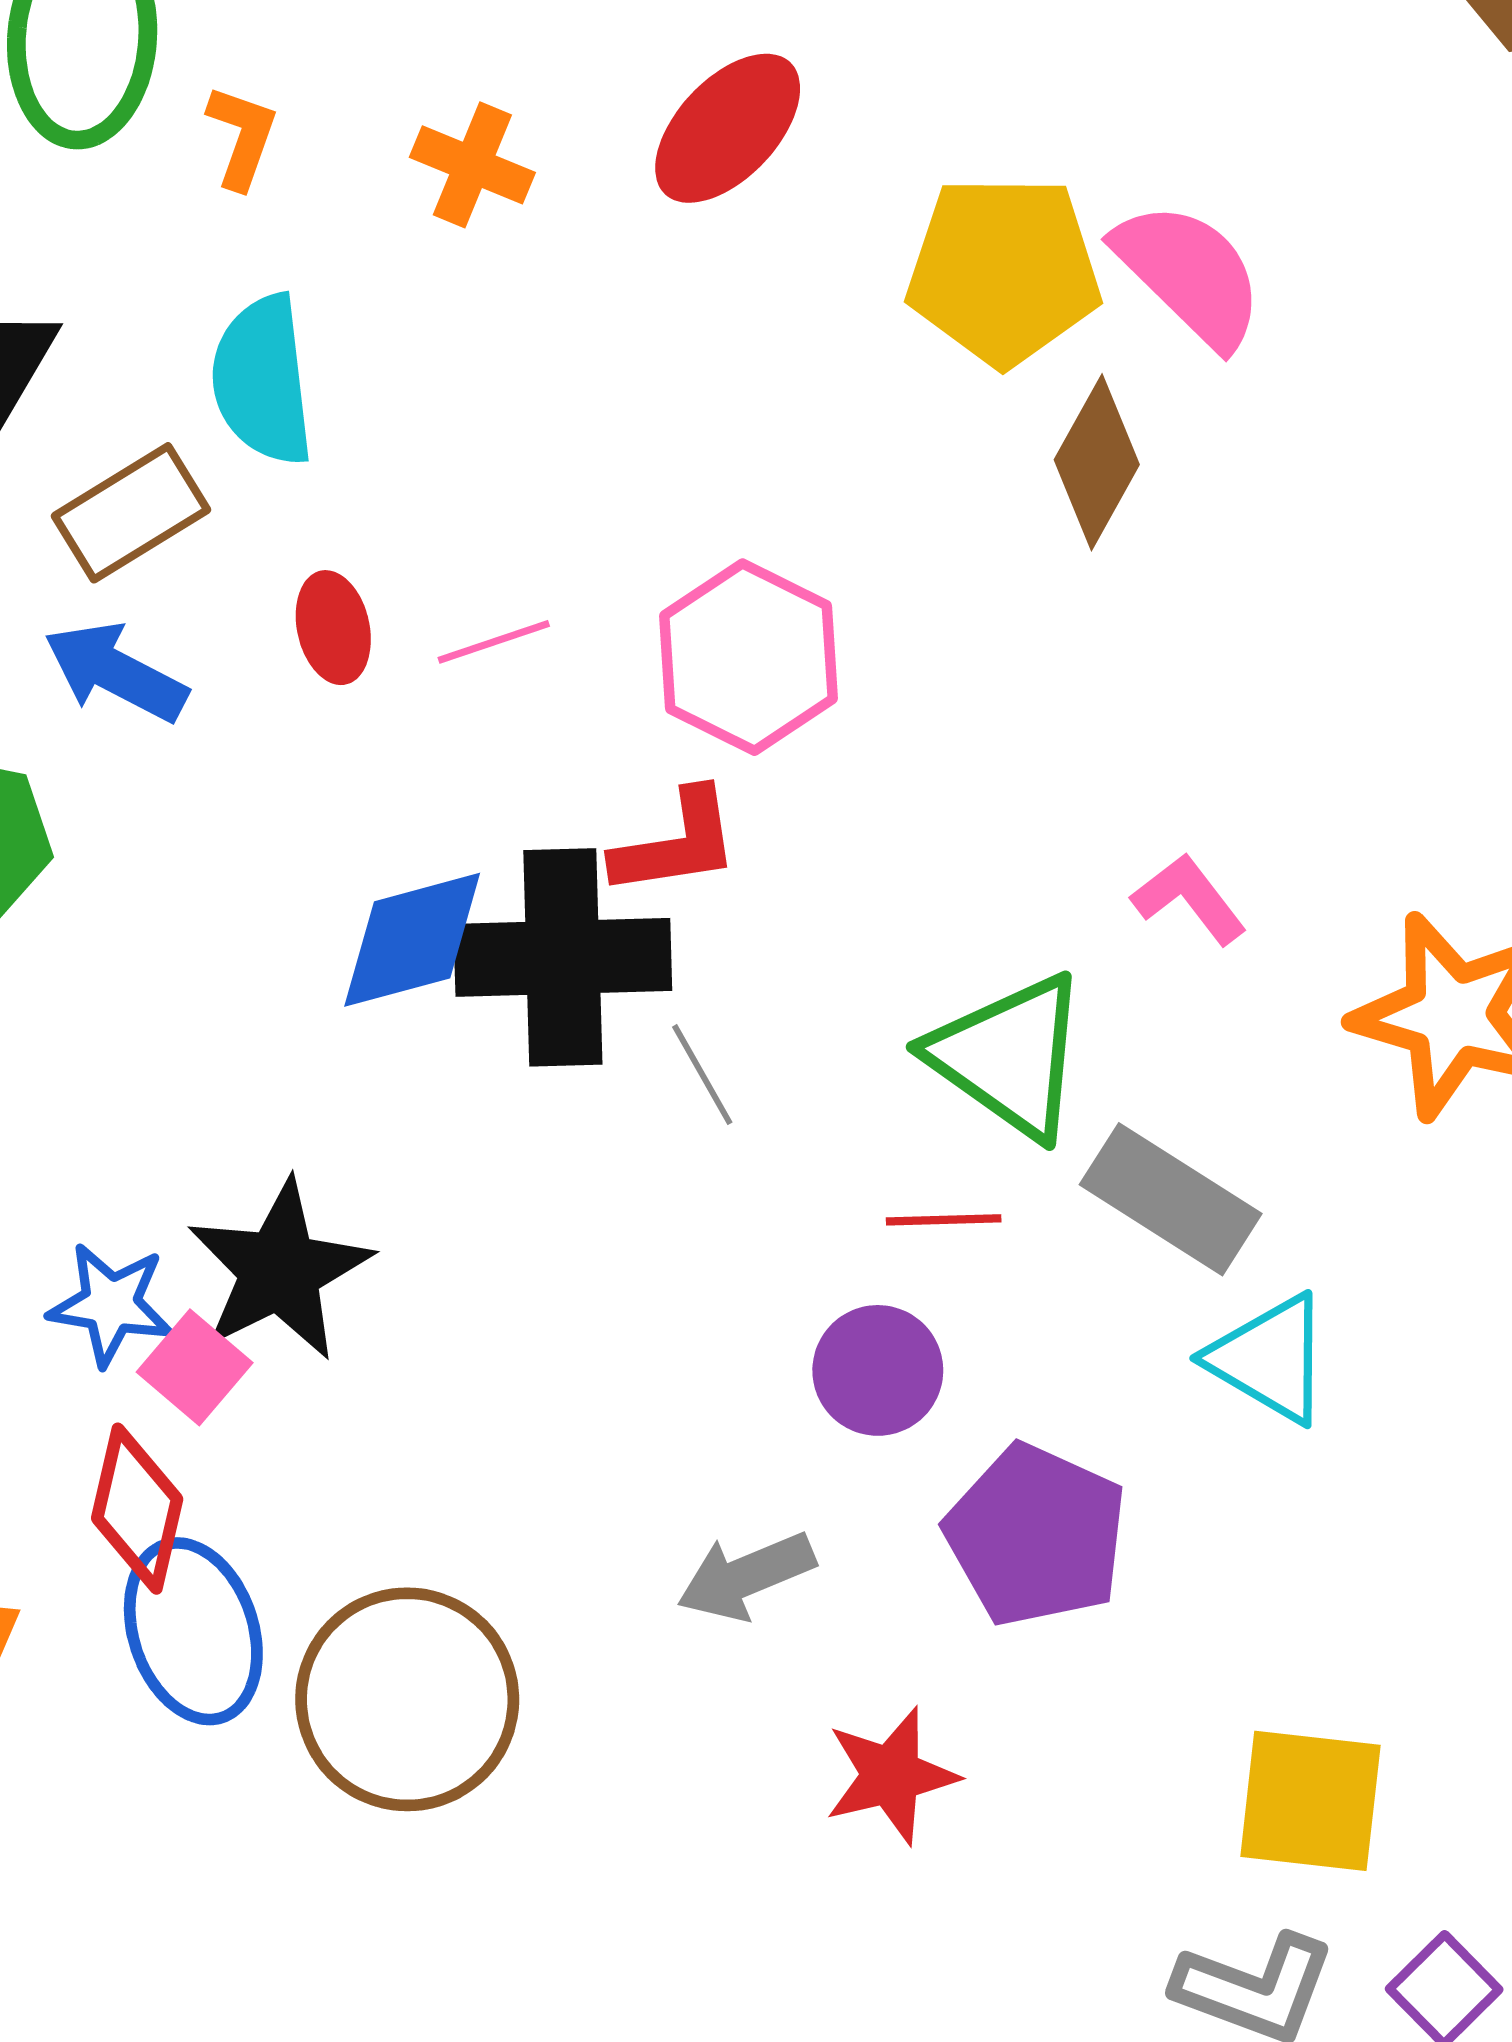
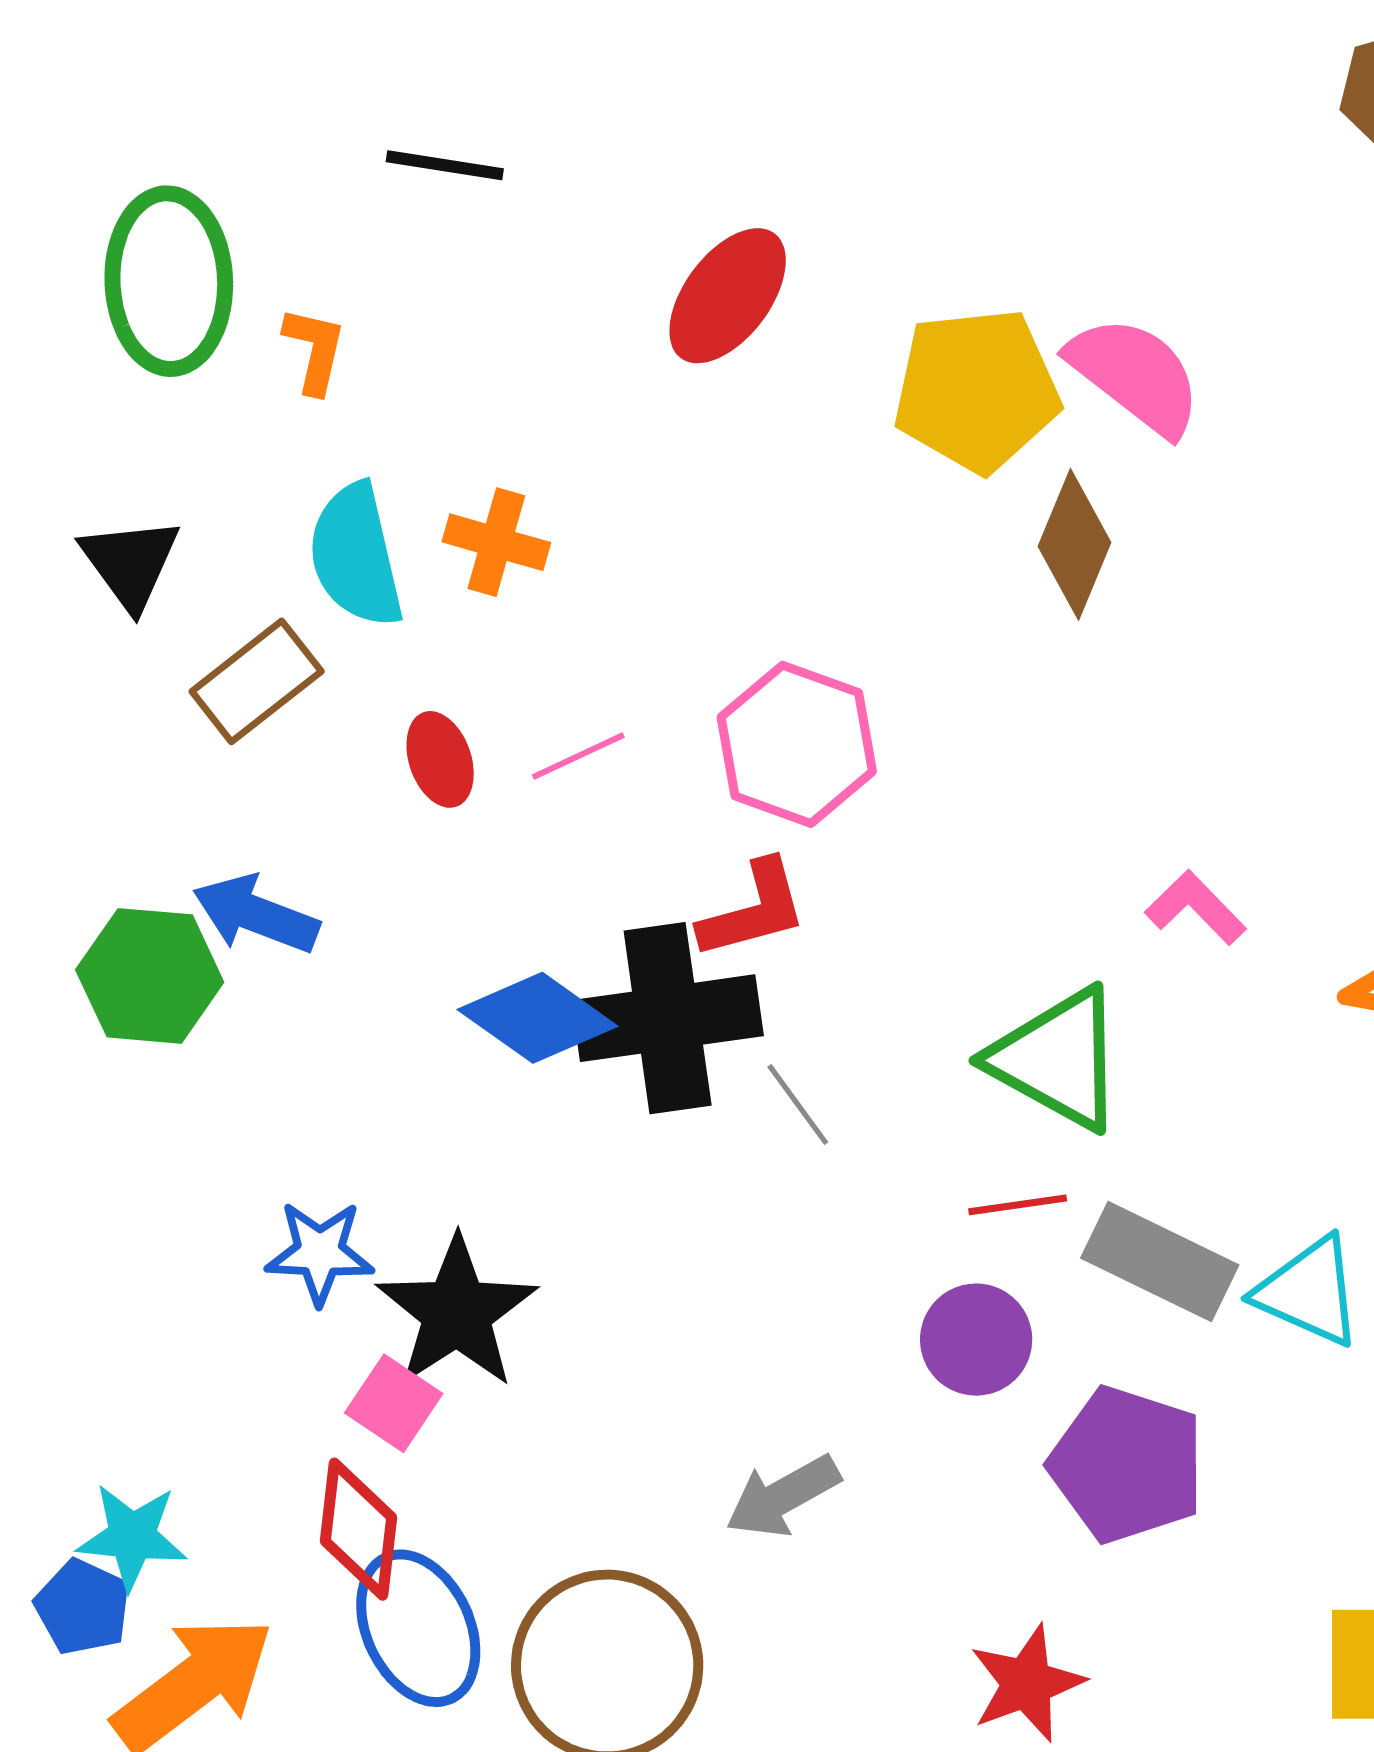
orange cross: (472, 165) -> (496, 542), moved
blue arrow: (116, 672) -> (256, 914), moved
blue diamond: (412, 940) -> (538, 1018), turned 57
gray rectangle: (1171, 1199) -> (1160, 1262), moved
blue star: (111, 1304) -> (320, 1253), moved
gray arrow: (746, 1576) -> (783, 1496), moved

